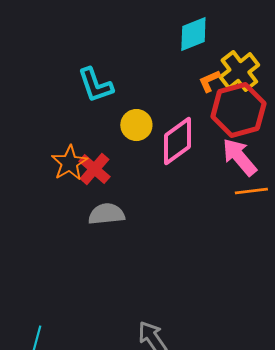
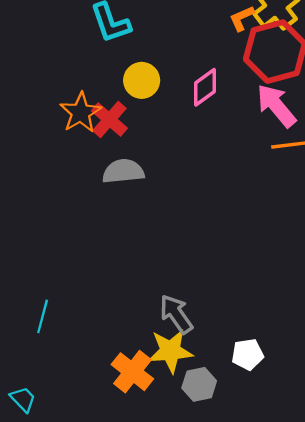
yellow circle: (136, 125) -> (142, 80), moved
pink diamond: (177, 141) -> (205, 87), size x0.7

